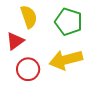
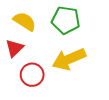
yellow semicircle: (29, 17) -> (25, 21), turned -30

